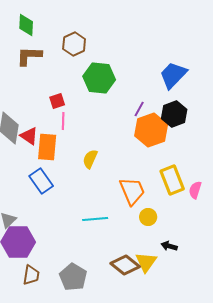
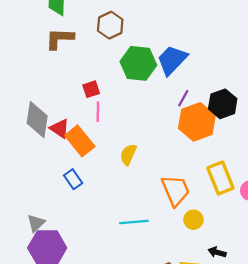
blue trapezoid: (173, 75) -> (172, 60), moved
orange rectangle: (47, 147) -> (80, 141), turned -44
blue rectangle: (41, 181) -> (73, 179), size x0.7

